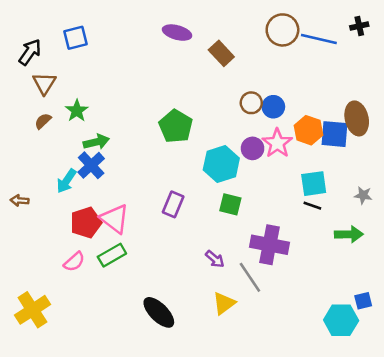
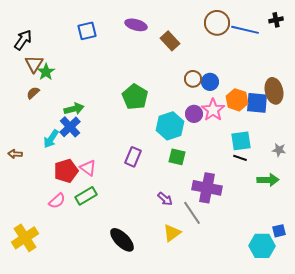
blue square: (75, 38) -> (87, 31), moved
green star: (77, 111) -> (46, 72), moved
pink triangle: (115, 219) -> (88, 168), size x0.7

